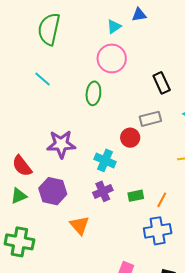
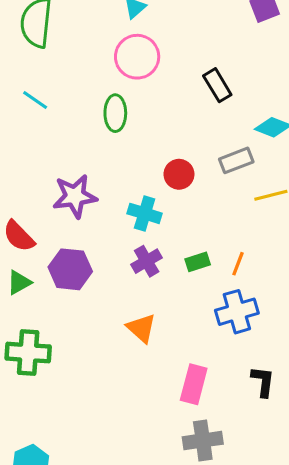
gray rectangle: (150, 119) -> (236, 160), moved
orange triangle: (80, 225) -> (141, 328), moved

